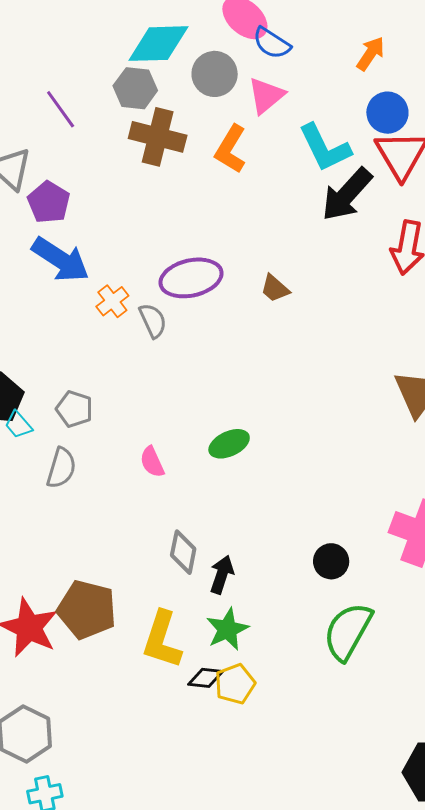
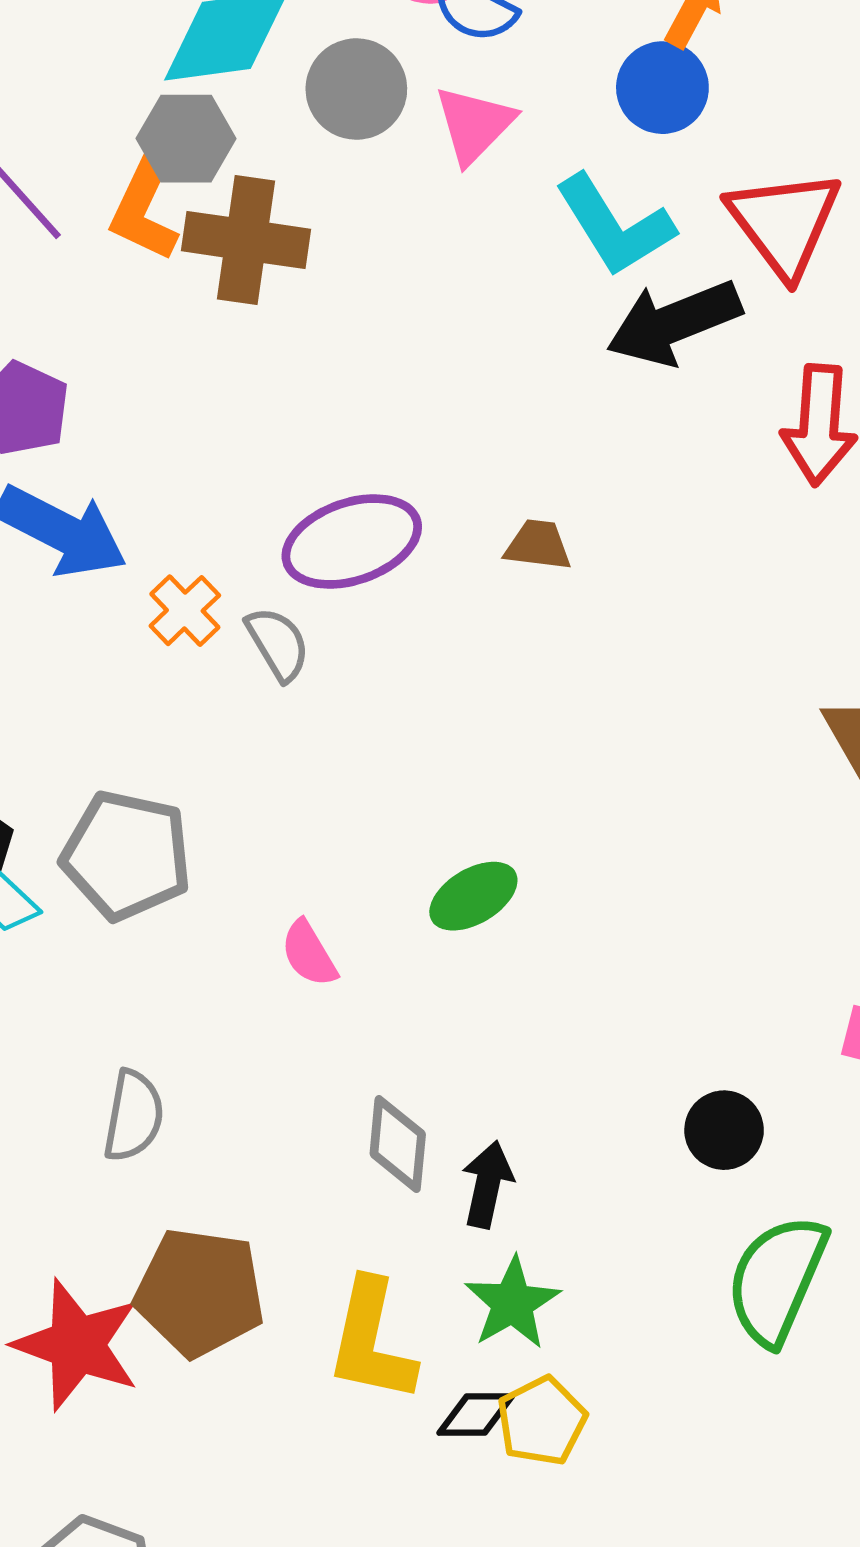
blue circle: (387, 113) -> (662, 88), moved
orange L-shape: (231, 149) -> (144, 208), moved
black arrow: (347, 194) -> (674, 323), turned 32
brown trapezoid: (275, 288) -> (538, 545), turned 152
gray pentagon: (74, 409) -> (127, 855), size x1.6
gray semicircle: (61, 468) -> (133, 1116), moved

